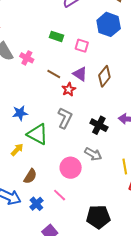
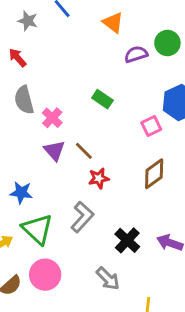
pink square: (82, 46) -> (151, 126), moved, turned 32
purple triangle: (80, 74) -> (54, 151), moved
pink circle: (71, 168) -> (45, 275), moved

